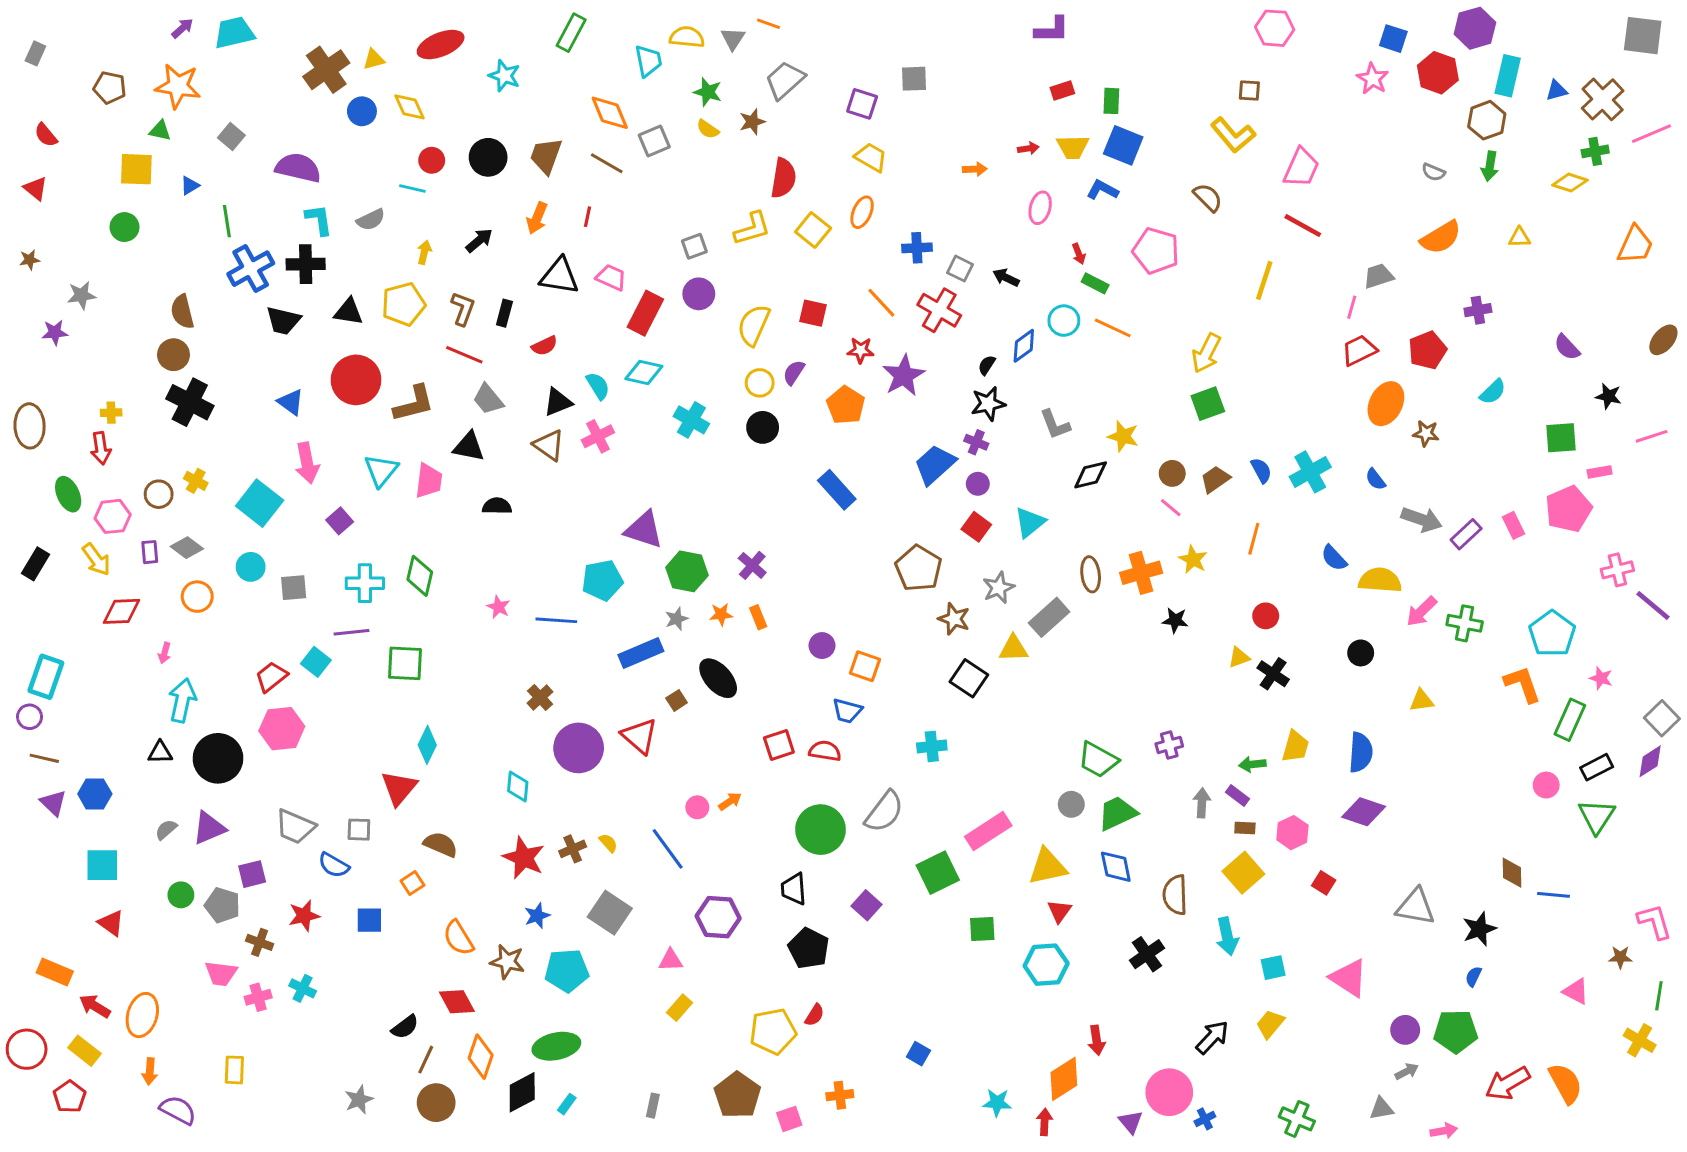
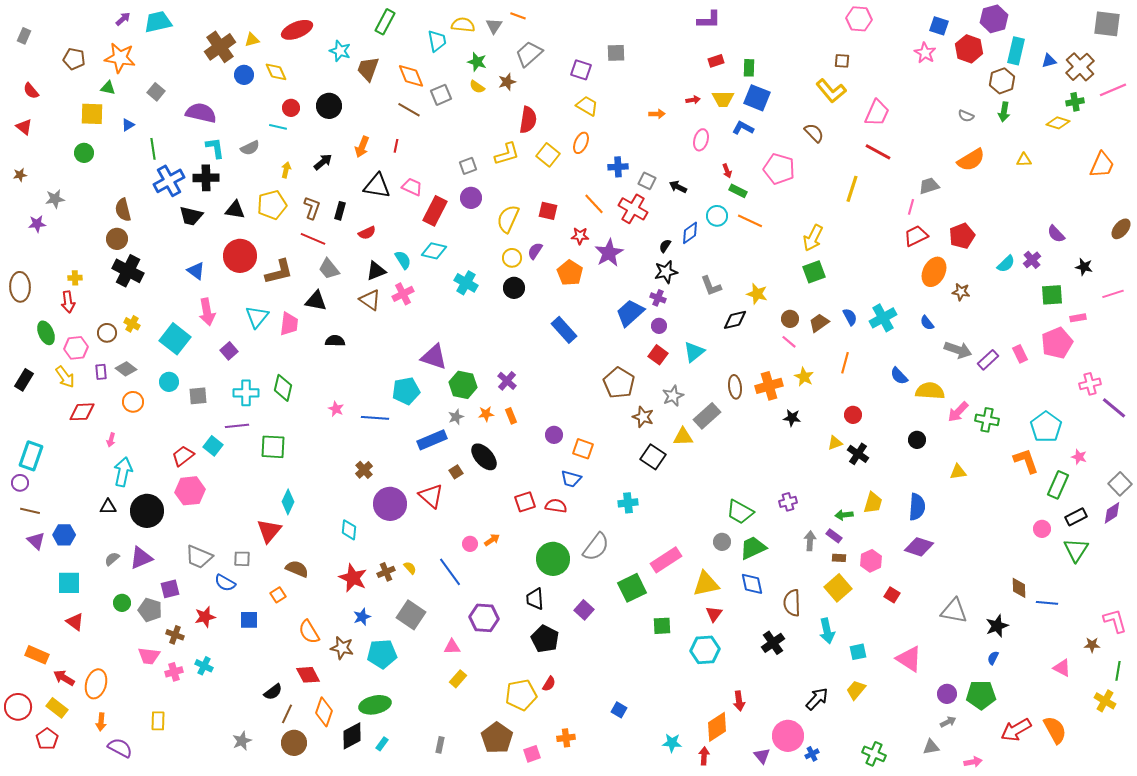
brown trapezoid: (546, 156) -> (368, 69), moved
purple cross: (1478, 310) -> (1032, 260), moved, turned -30

